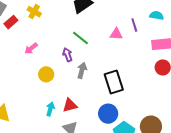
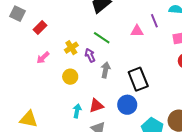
yellow cross: (34, 12) -> (71, 48), moved, turned 32
red rectangle: (11, 22) -> (40, 27), moved
pink arrow: (31, 48) -> (43, 58), moved
blue circle: (108, 114) -> (127, 105), moved

